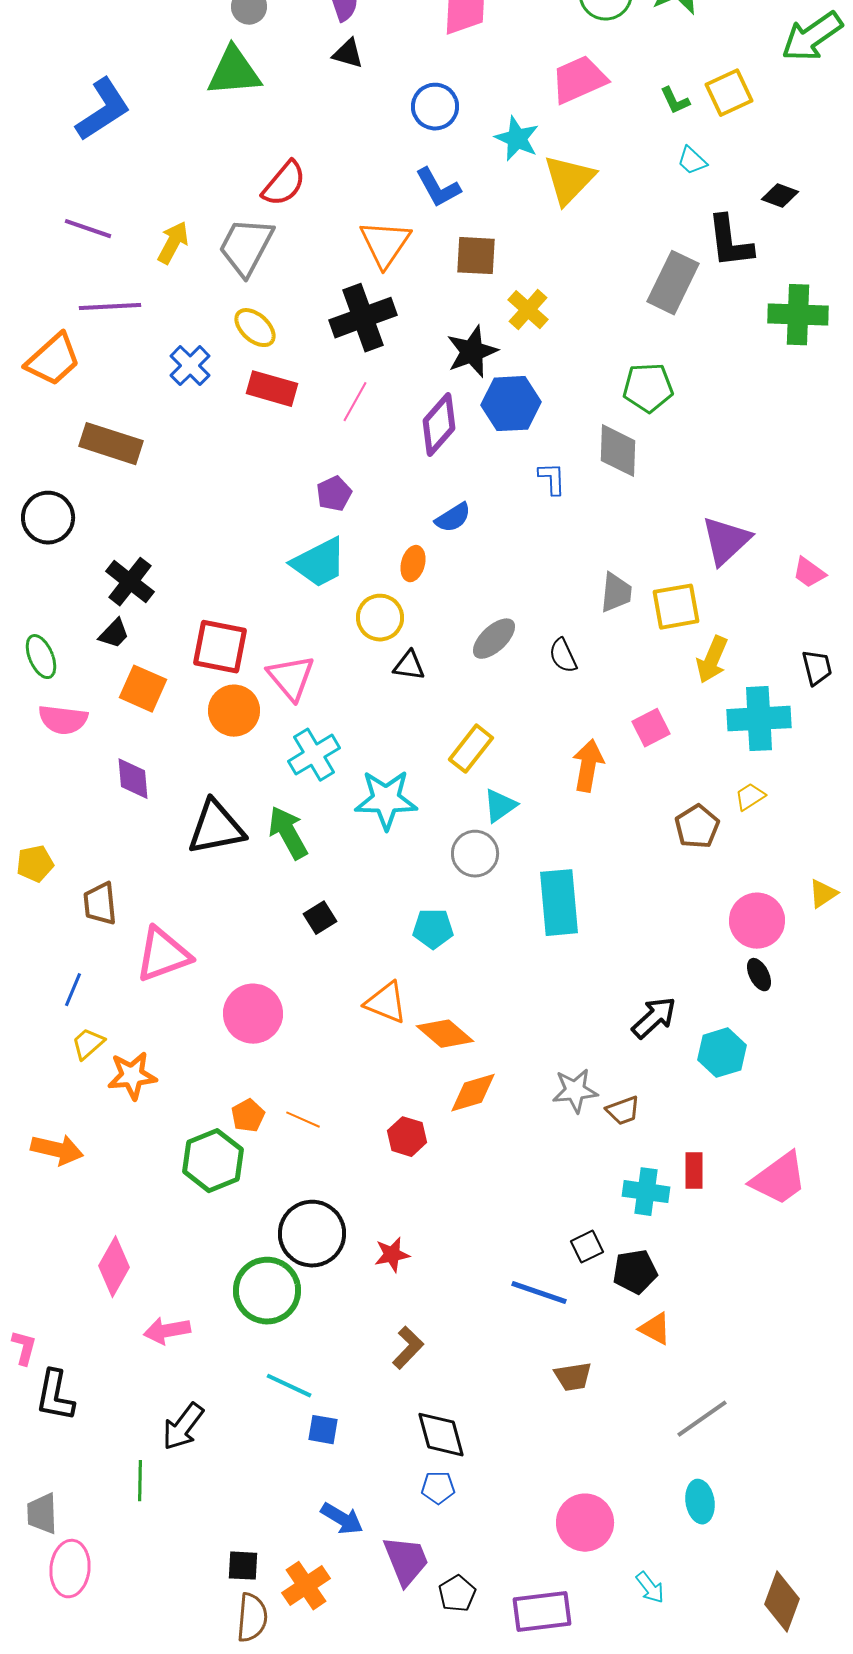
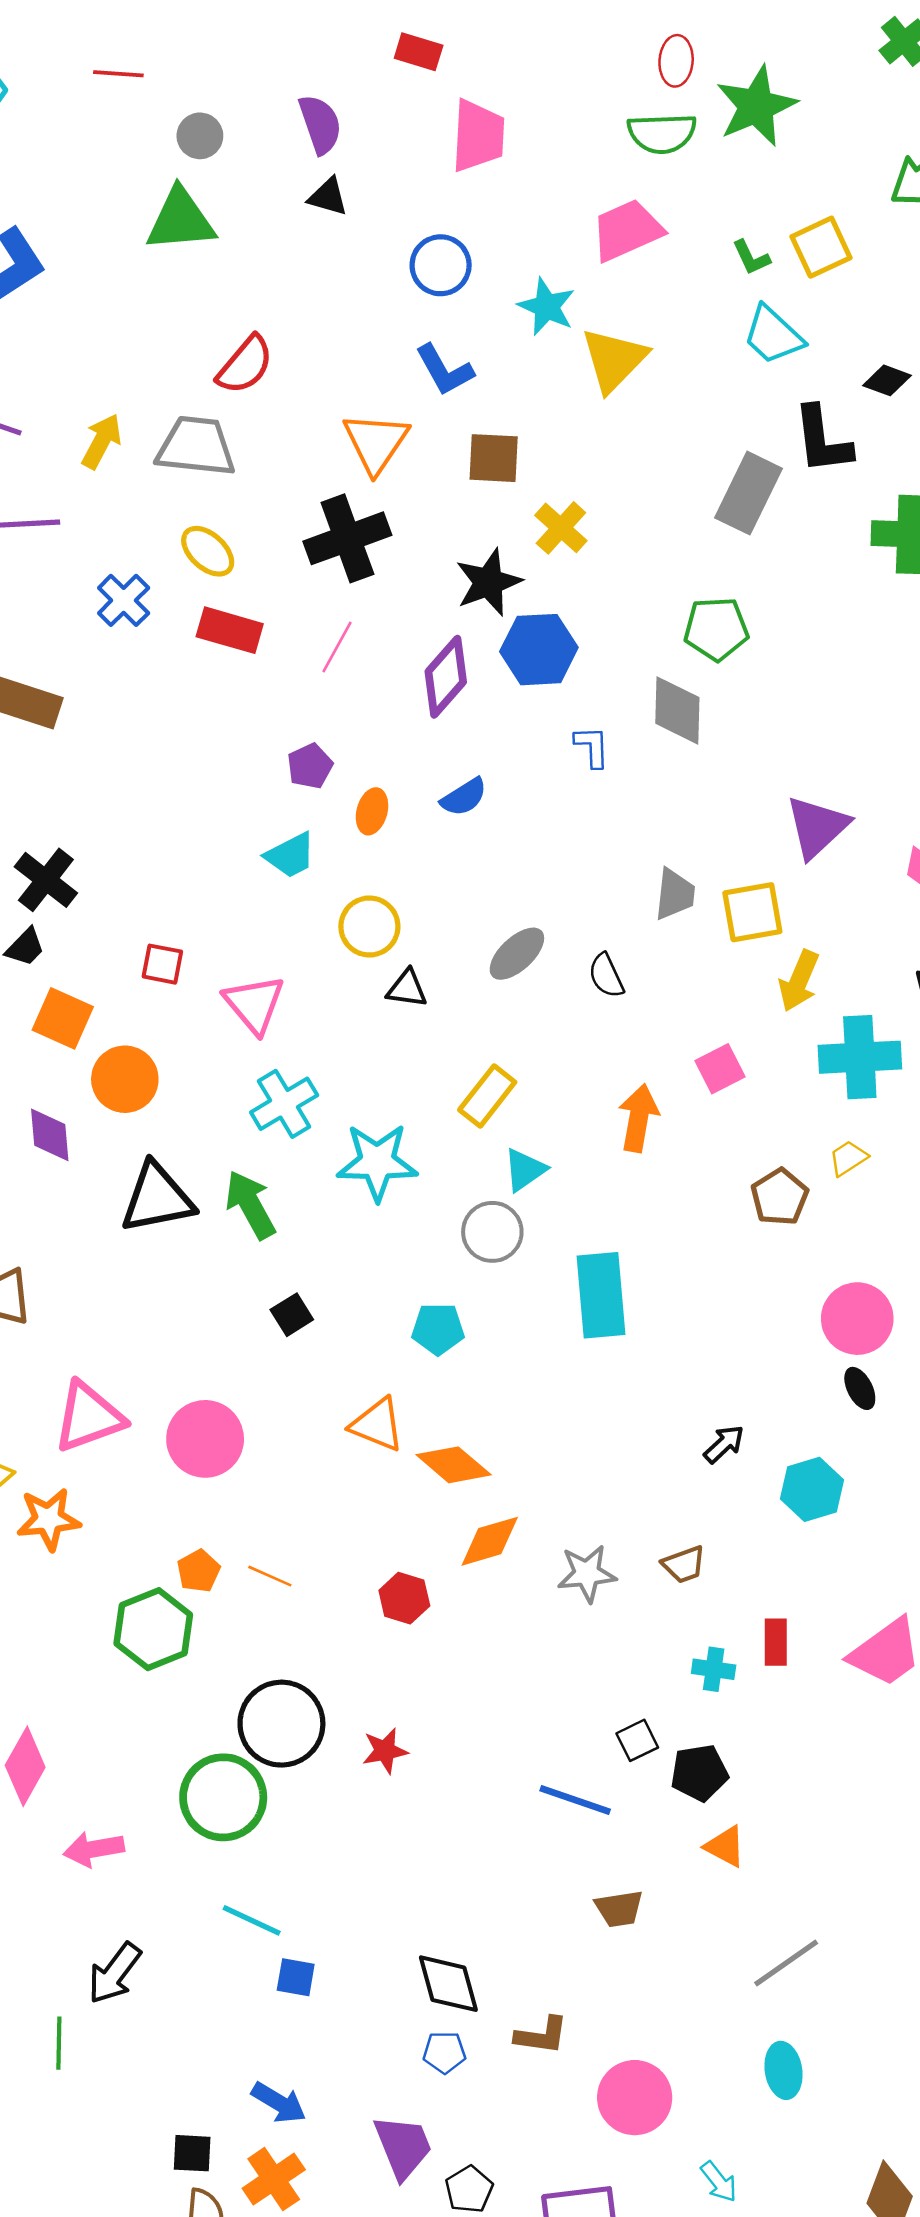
cyan trapezoid: (692, 161) -> (773, 335), size x1.6
gray trapezoid: (246, 247) -> (196, 446), turned 68
cyan trapezoid: (319, 563) -> (290, 855), size x0.7
orange ellipse: (413, 564) -> (372, 811), moved
red square: (220, 647) -> (162, 964), size x0.6
orange circle: (234, 711) -> (125, 1079), moved
pink triangle: (163, 955) -> (89, 1417), moved
black arrow: (654, 1018) -> (724, 1444), size x0.7
gray star: (575, 1091) -> (587, 1573), moved
cyan cross: (646, 1192) -> (714, 1669), size x0.7
brown L-shape: (408, 1348) -> (542, 2035), moved, turned 54
blue arrow: (342, 1519) -> (279, 2103), moved

